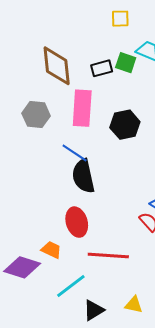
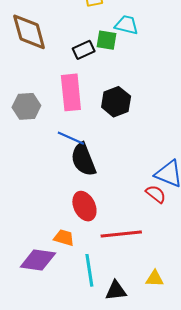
brown diamond: (57, 66) -> (29, 32), moved
cyan line: (71, 286) -> (89, 270), turned -52
black triangle: (94, 310) -> (116, 291), turned 35

